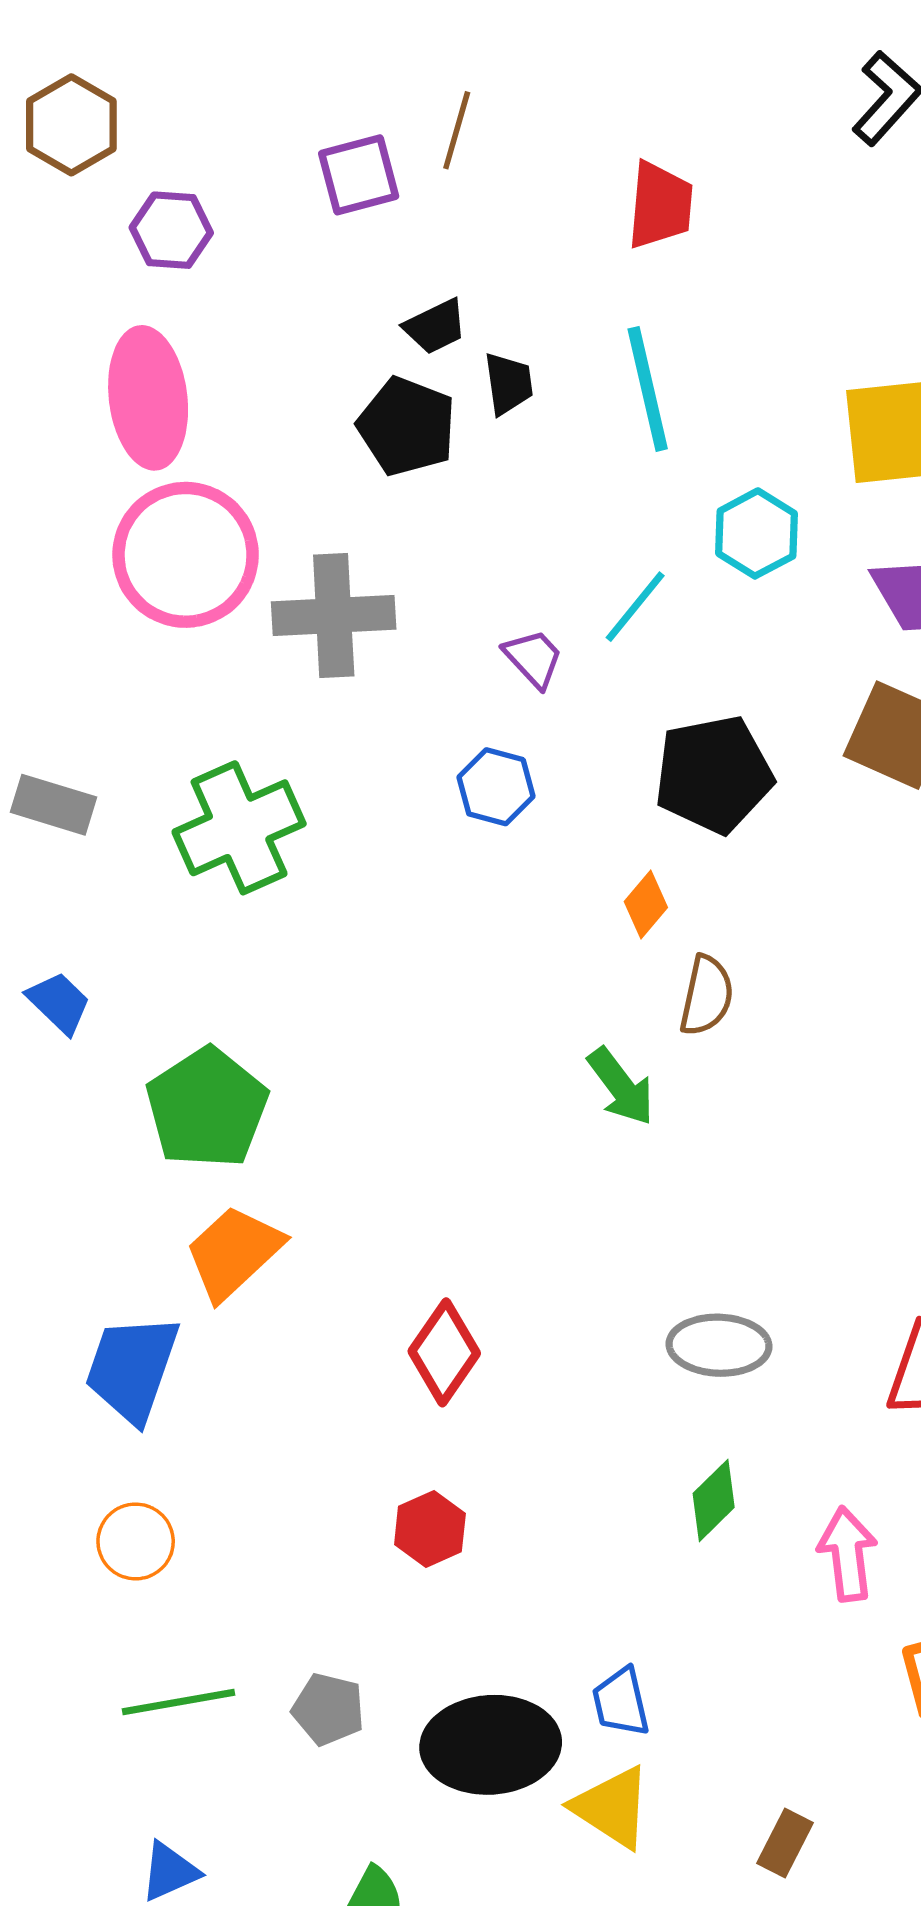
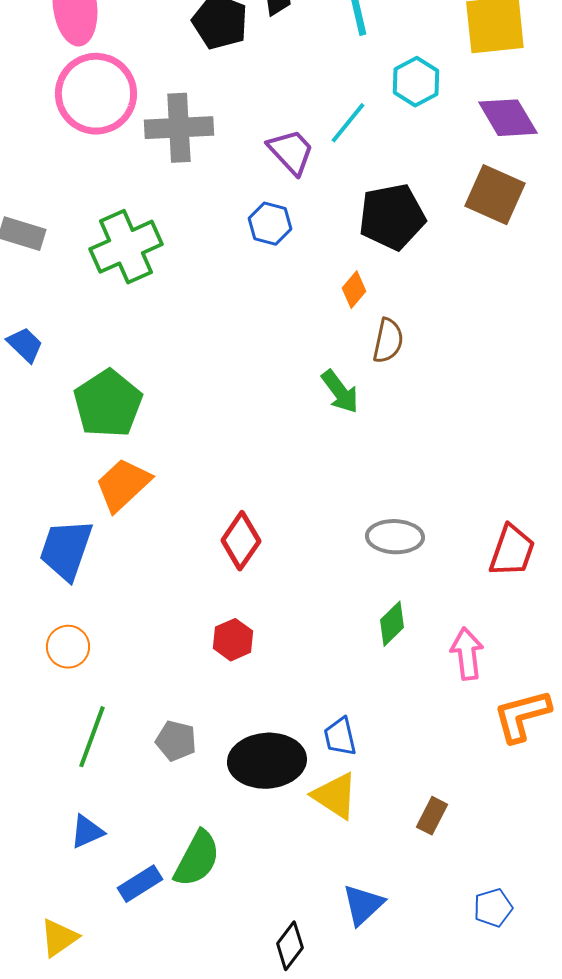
purple trapezoid: (533, 658) -> (291, 152), size x1.4
green line: (178, 1702) -> (92, 737), turned -60

